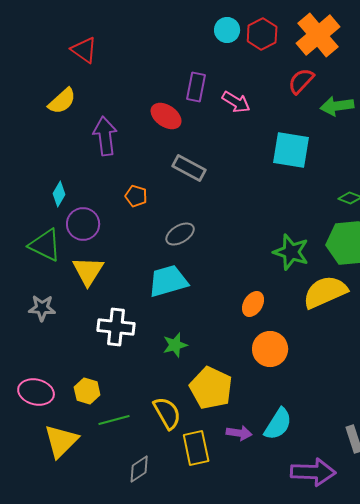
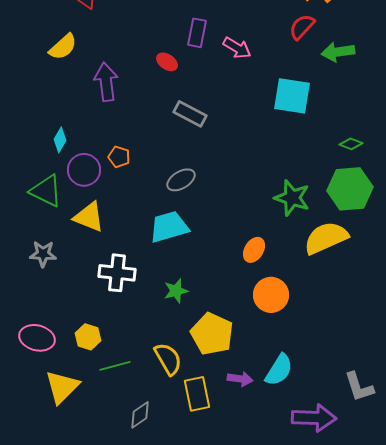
red ellipse: (166, 116) -> (167, 62), size x0.7
orange pentagon: (136, 196) -> (119, 157), moved
yellow triangle: (88, 271) -> (89, 217), turned -40

